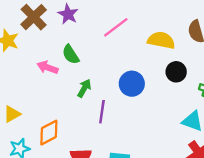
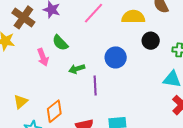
pink arrow: (48, 67) -> (43, 57), turned -120
green arrow: (84, 88) -> (77, 69), turned -126

